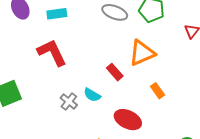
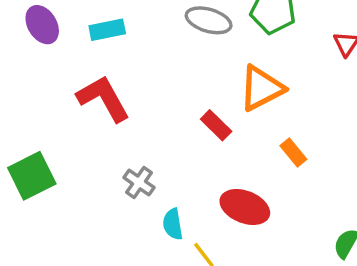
cyan semicircle: (92, 95) -> (173, 224), moved, turned 54

